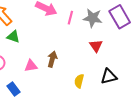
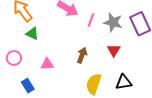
brown arrow: (52, 59) -> (82, 55), moved
yellow semicircle: (79, 81) -> (94, 84), size x1.5

